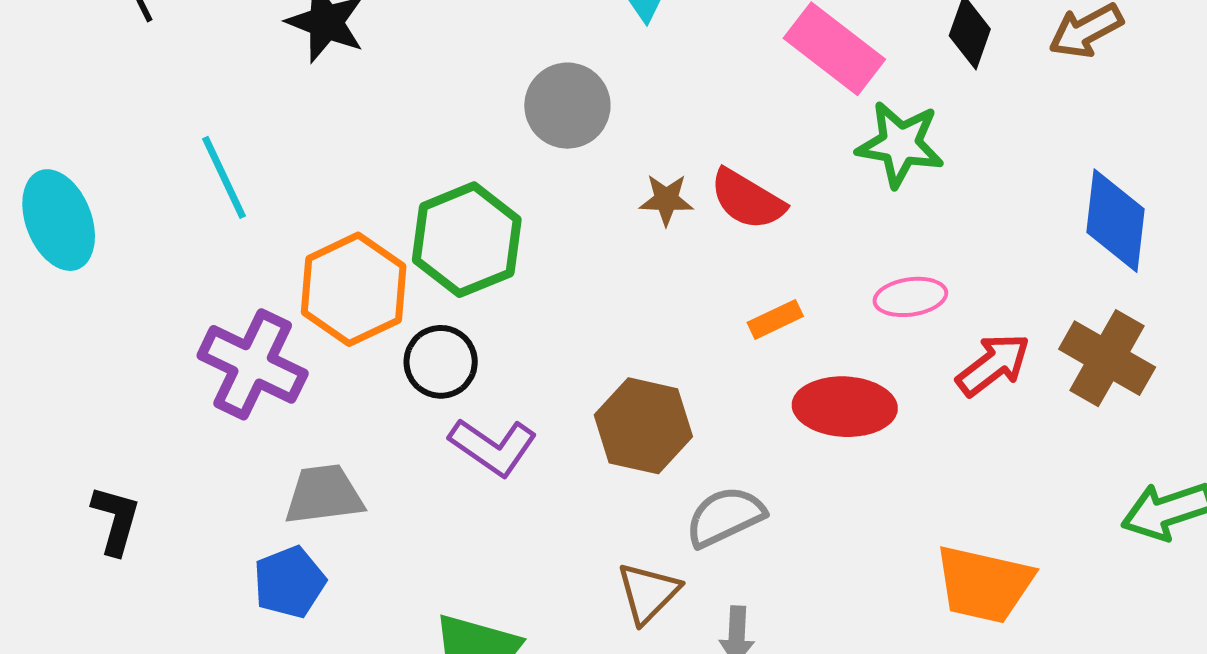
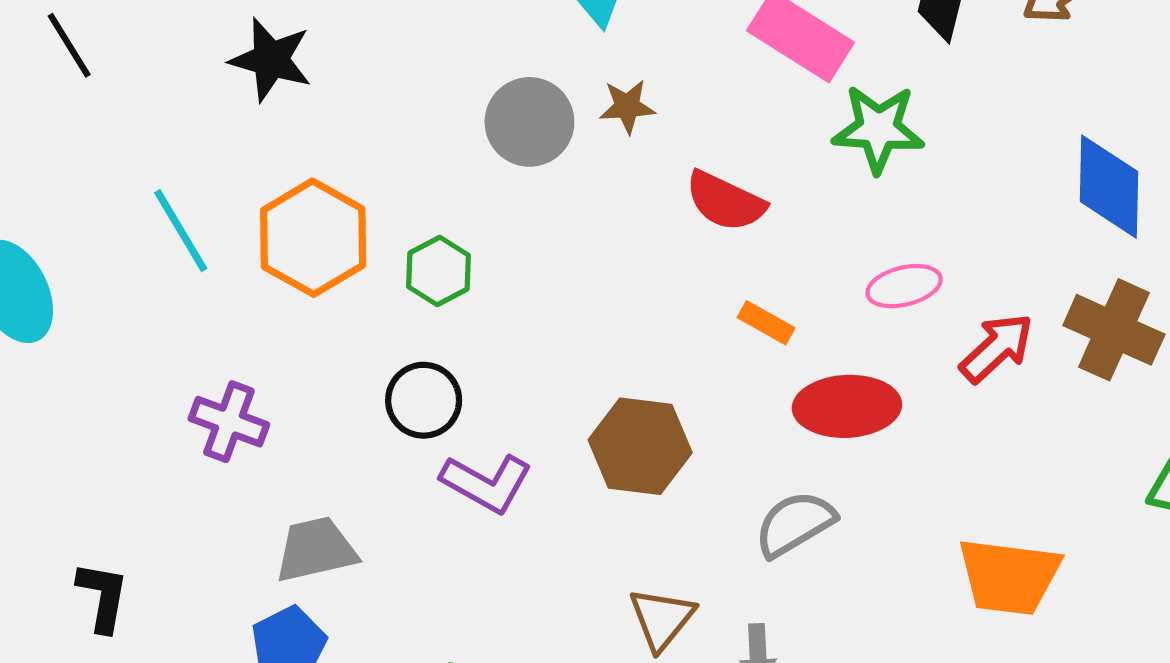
brown star: (666, 200) -> (627, 106), moved
green hexagon: (467, 240) -> (438, 271), size x0.6
orange hexagon: (354, 289) -> (313, 238), moved
orange rectangle: (775, 319) -> (766, 323), turned 60
purple cross: (253, 364) -> (229, 422), size x0.7
gray semicircle: (725, 517) -> (795, 524), moved

